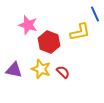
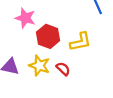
yellow L-shape: (80, 32) -> (80, 42), moved

